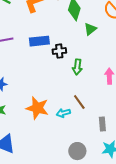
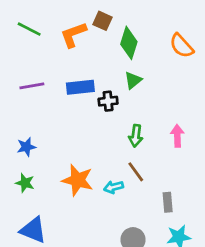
green triangle: (90, 29) -> (133, 80), moved
green arrow: (77, 67) -> (136, 136), moved

